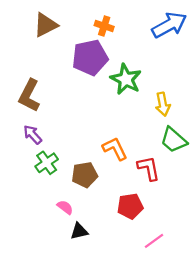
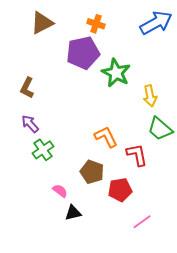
brown L-shape: (29, 96) -> (27, 88), size x0.7
brown pentagon: (85, 175) -> (92, 172), moved, turned 30

